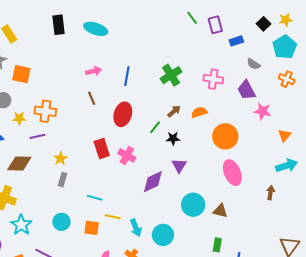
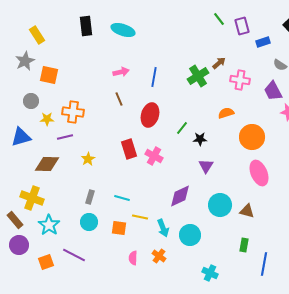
brown arrow: (174, 111) -> (219, 63), moved
gray rectangle: (62, 180) -> (90, 197), moved
purple diamond: (153, 182) -> (180, 196), moved

